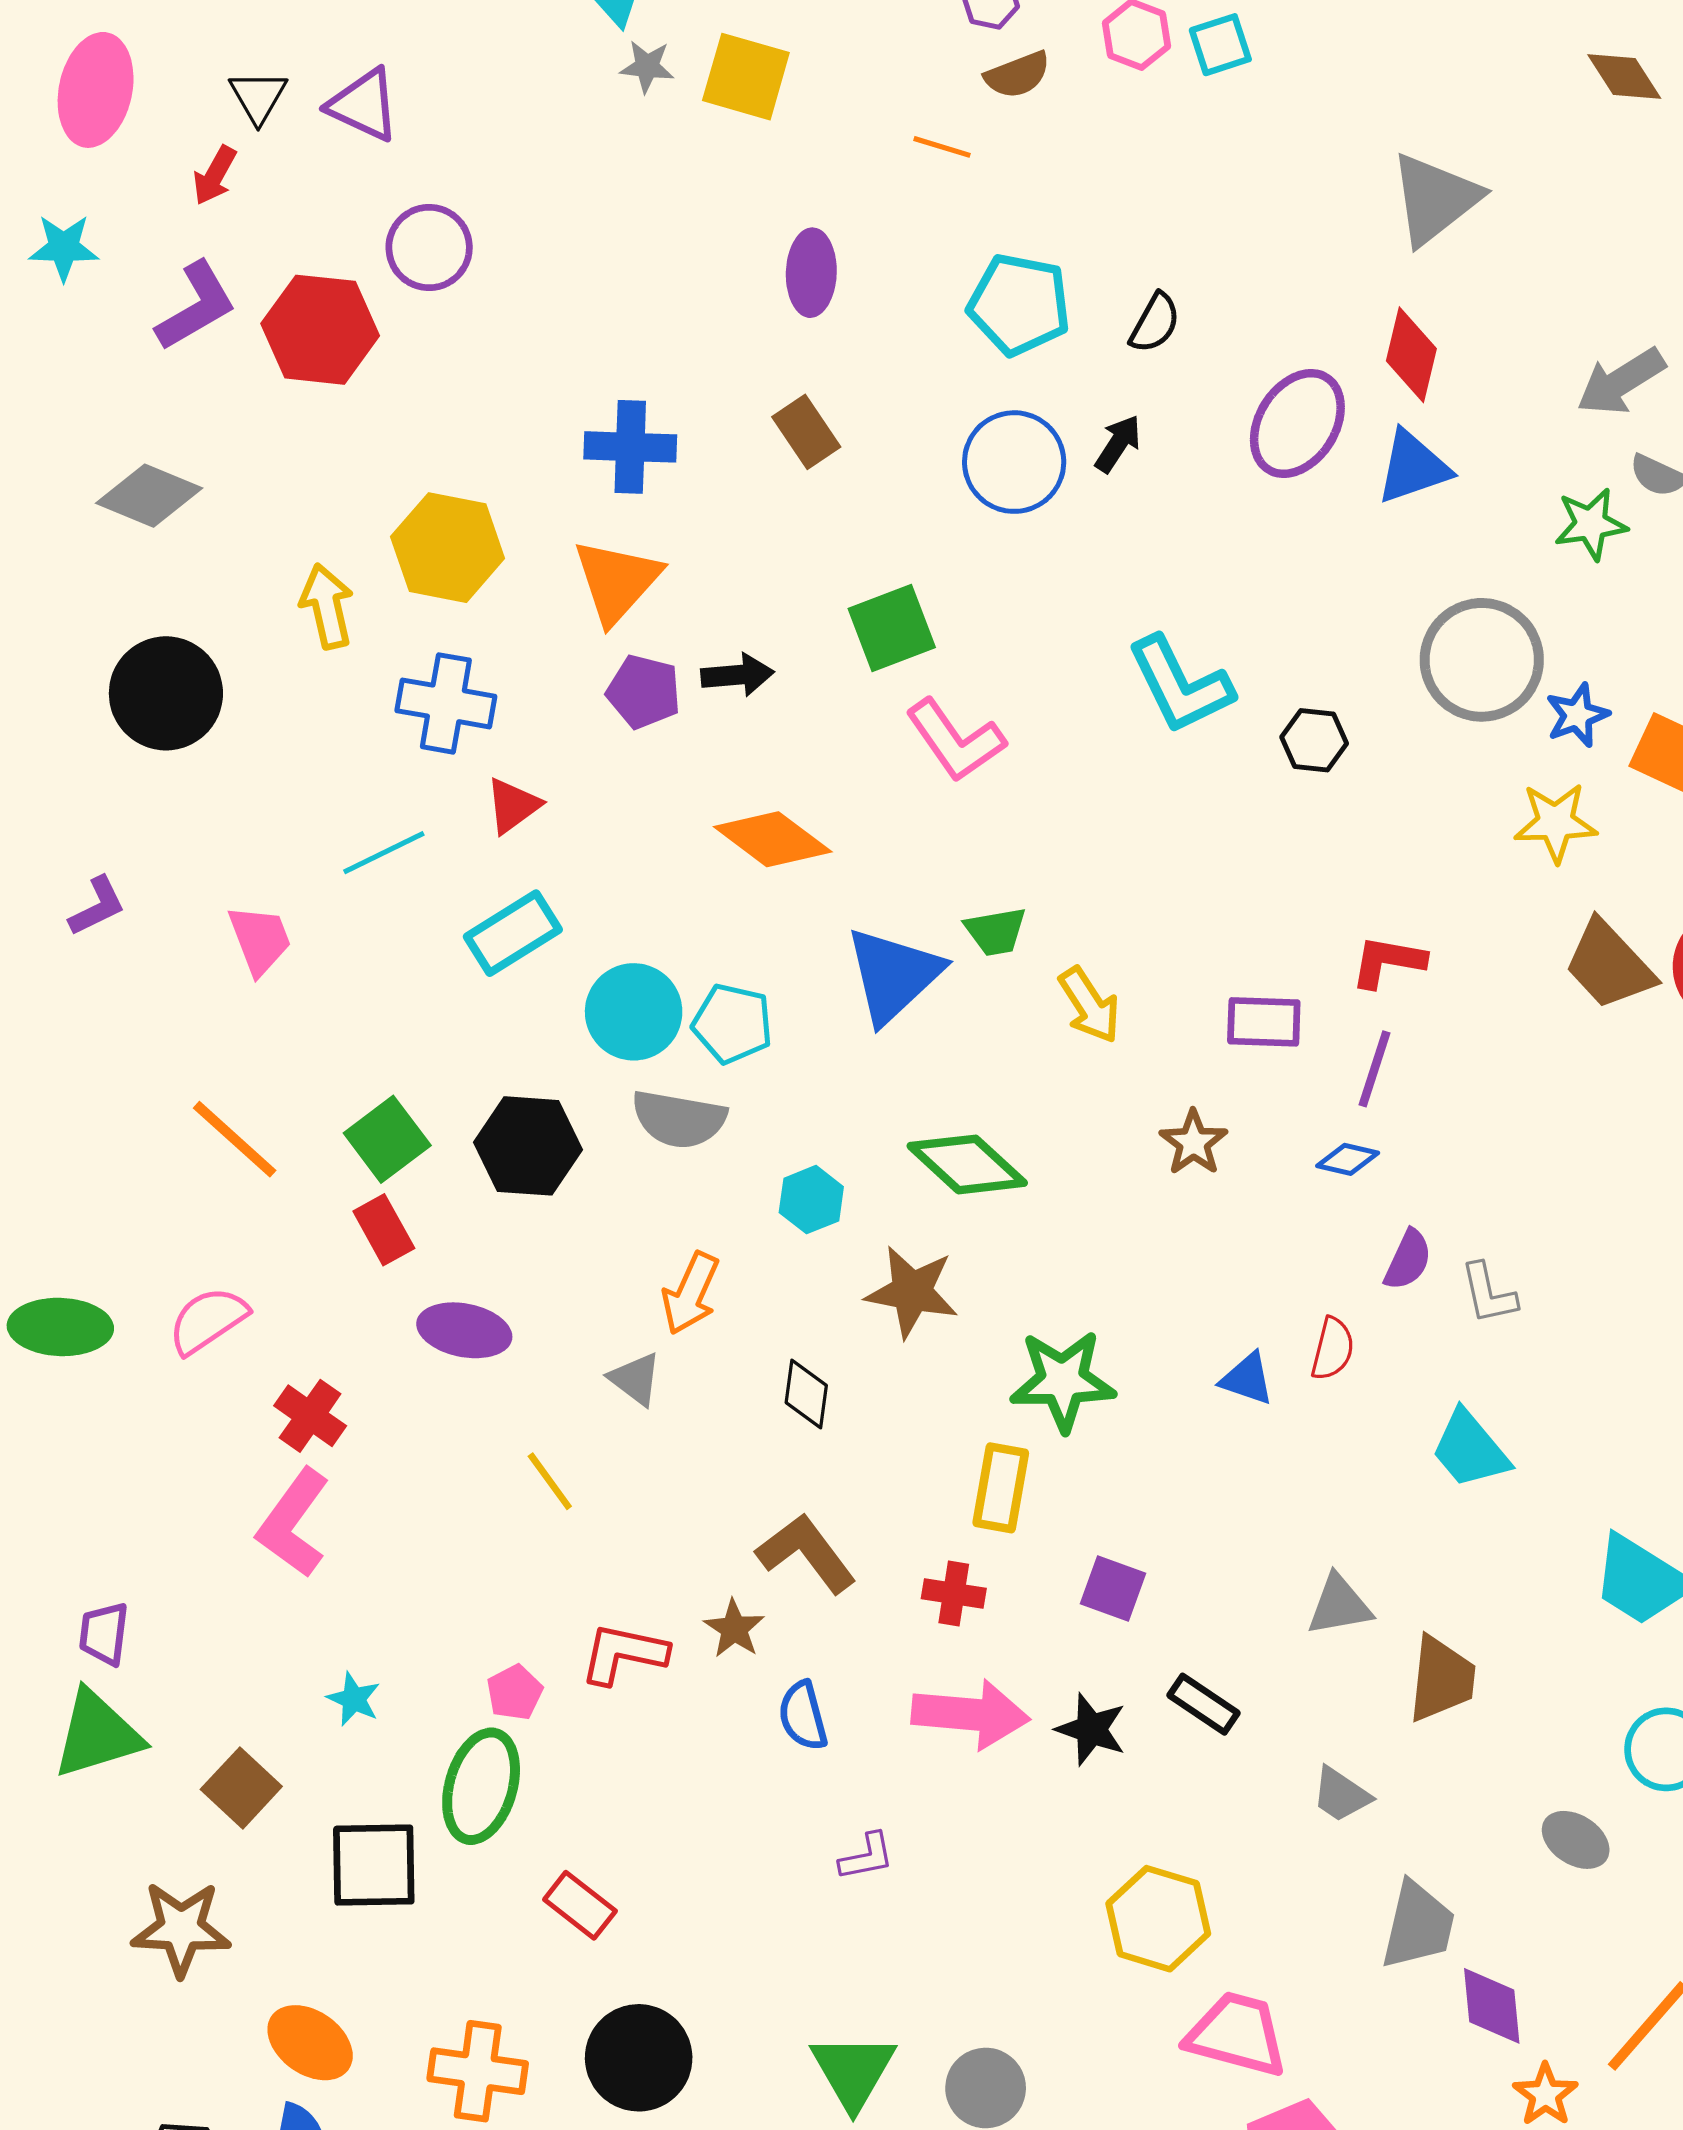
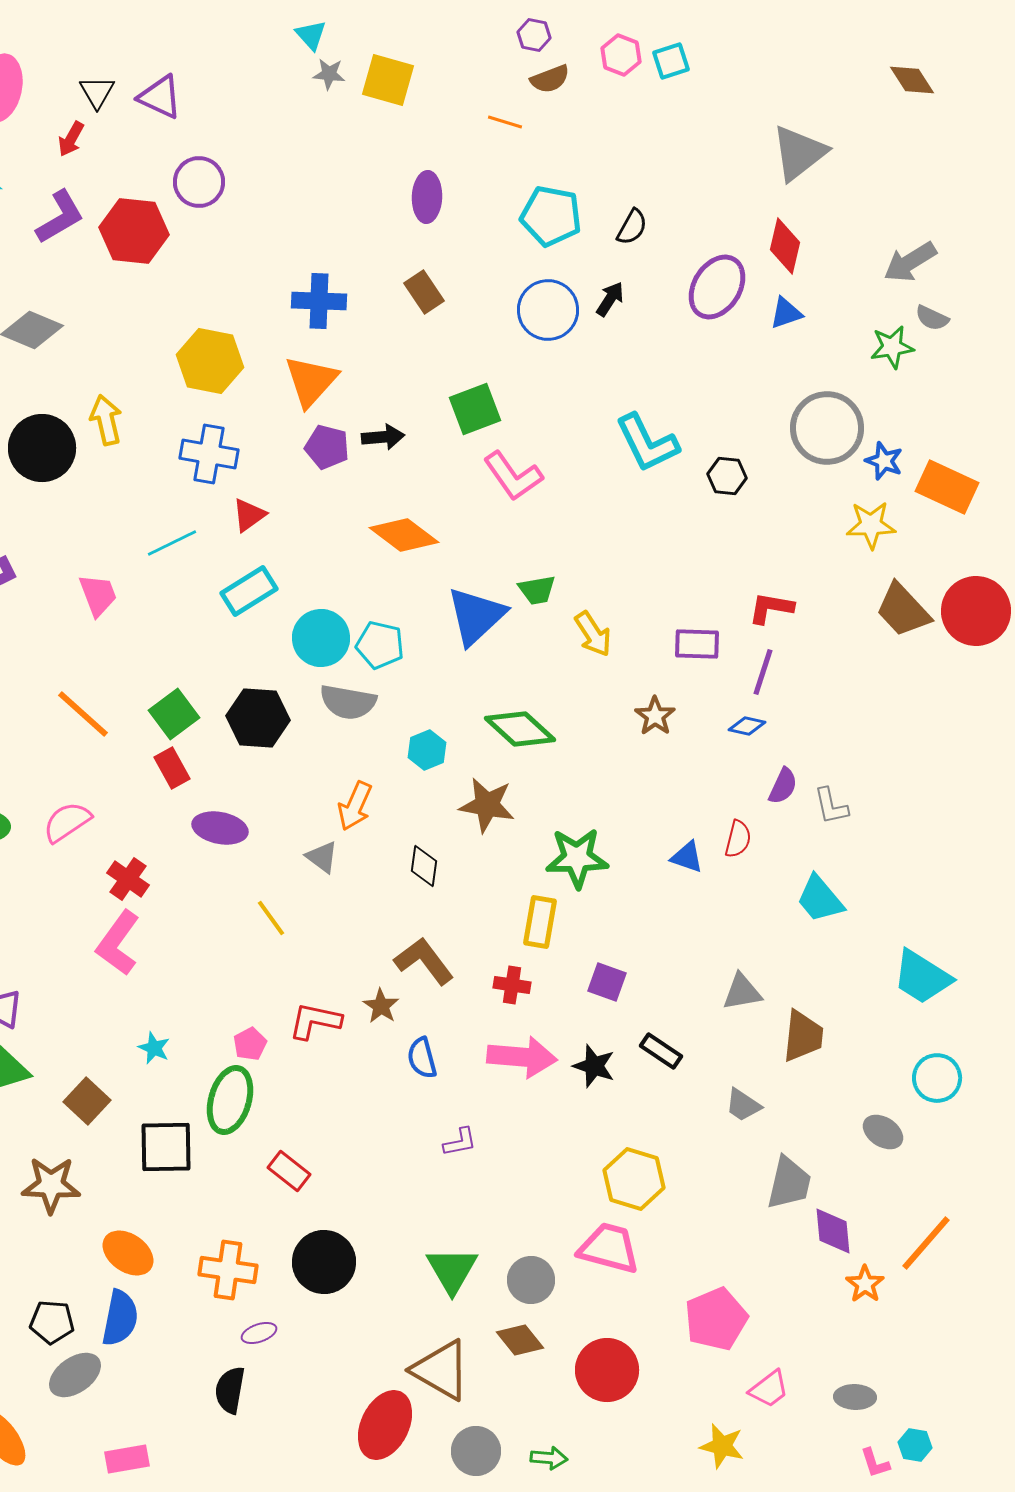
blue triangle: (1413, 467) -> (786, 313), size x0.7
yellow arrow: (327, 606) -> (106, 420), moved
blue star: (1577, 715) -> (884, 461), turned -30
pink trapezoid: (1237, 2034) -> (609, 1248), moved

